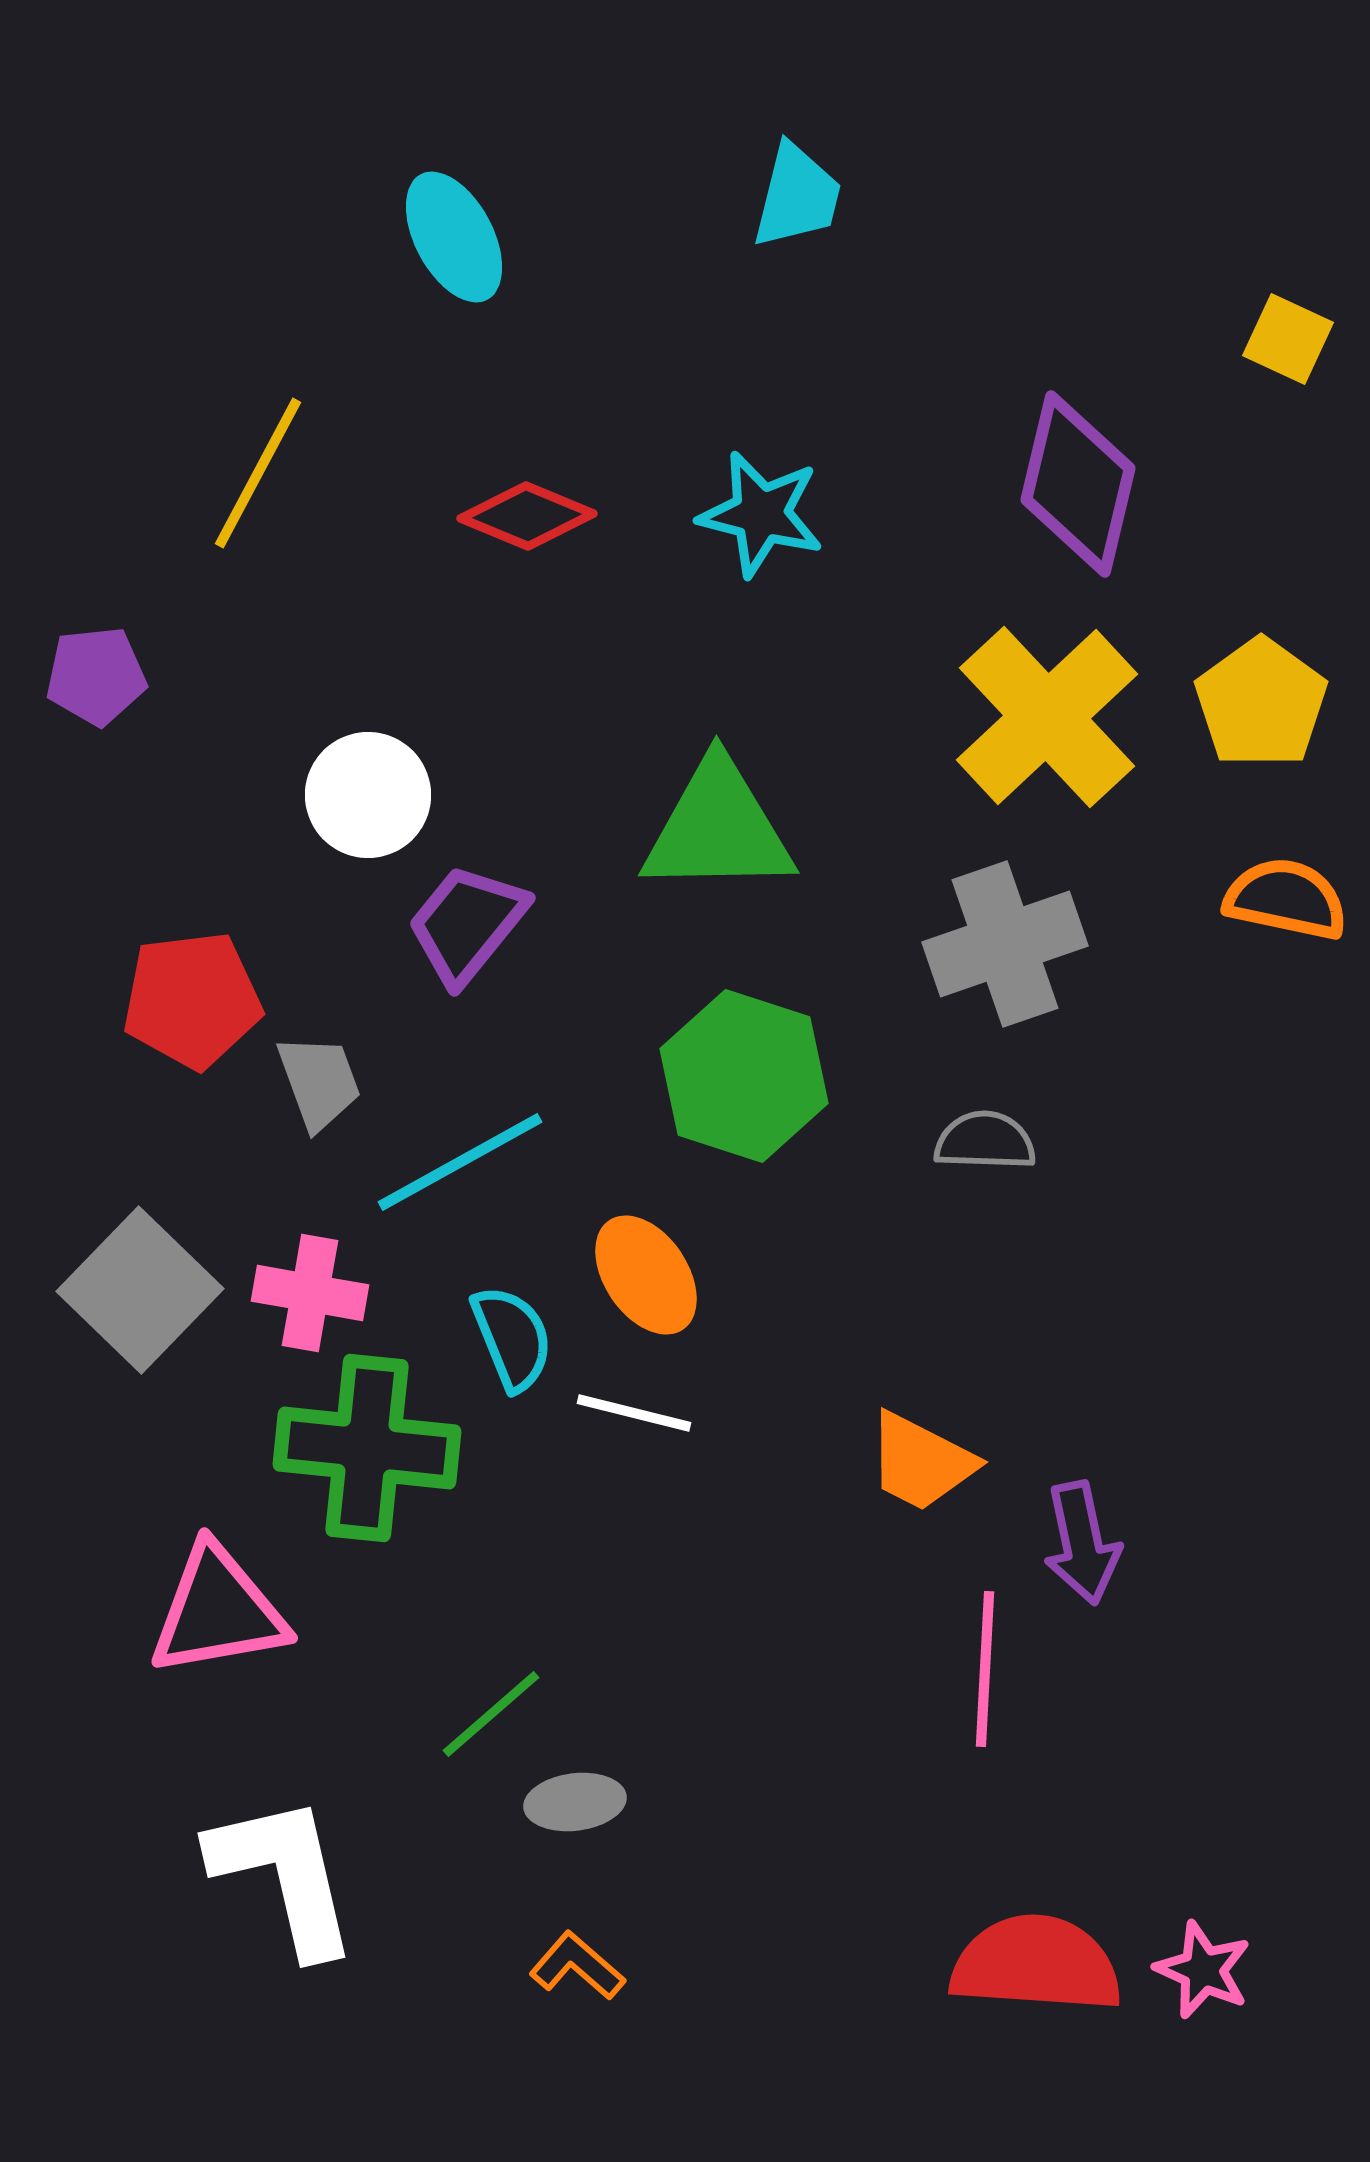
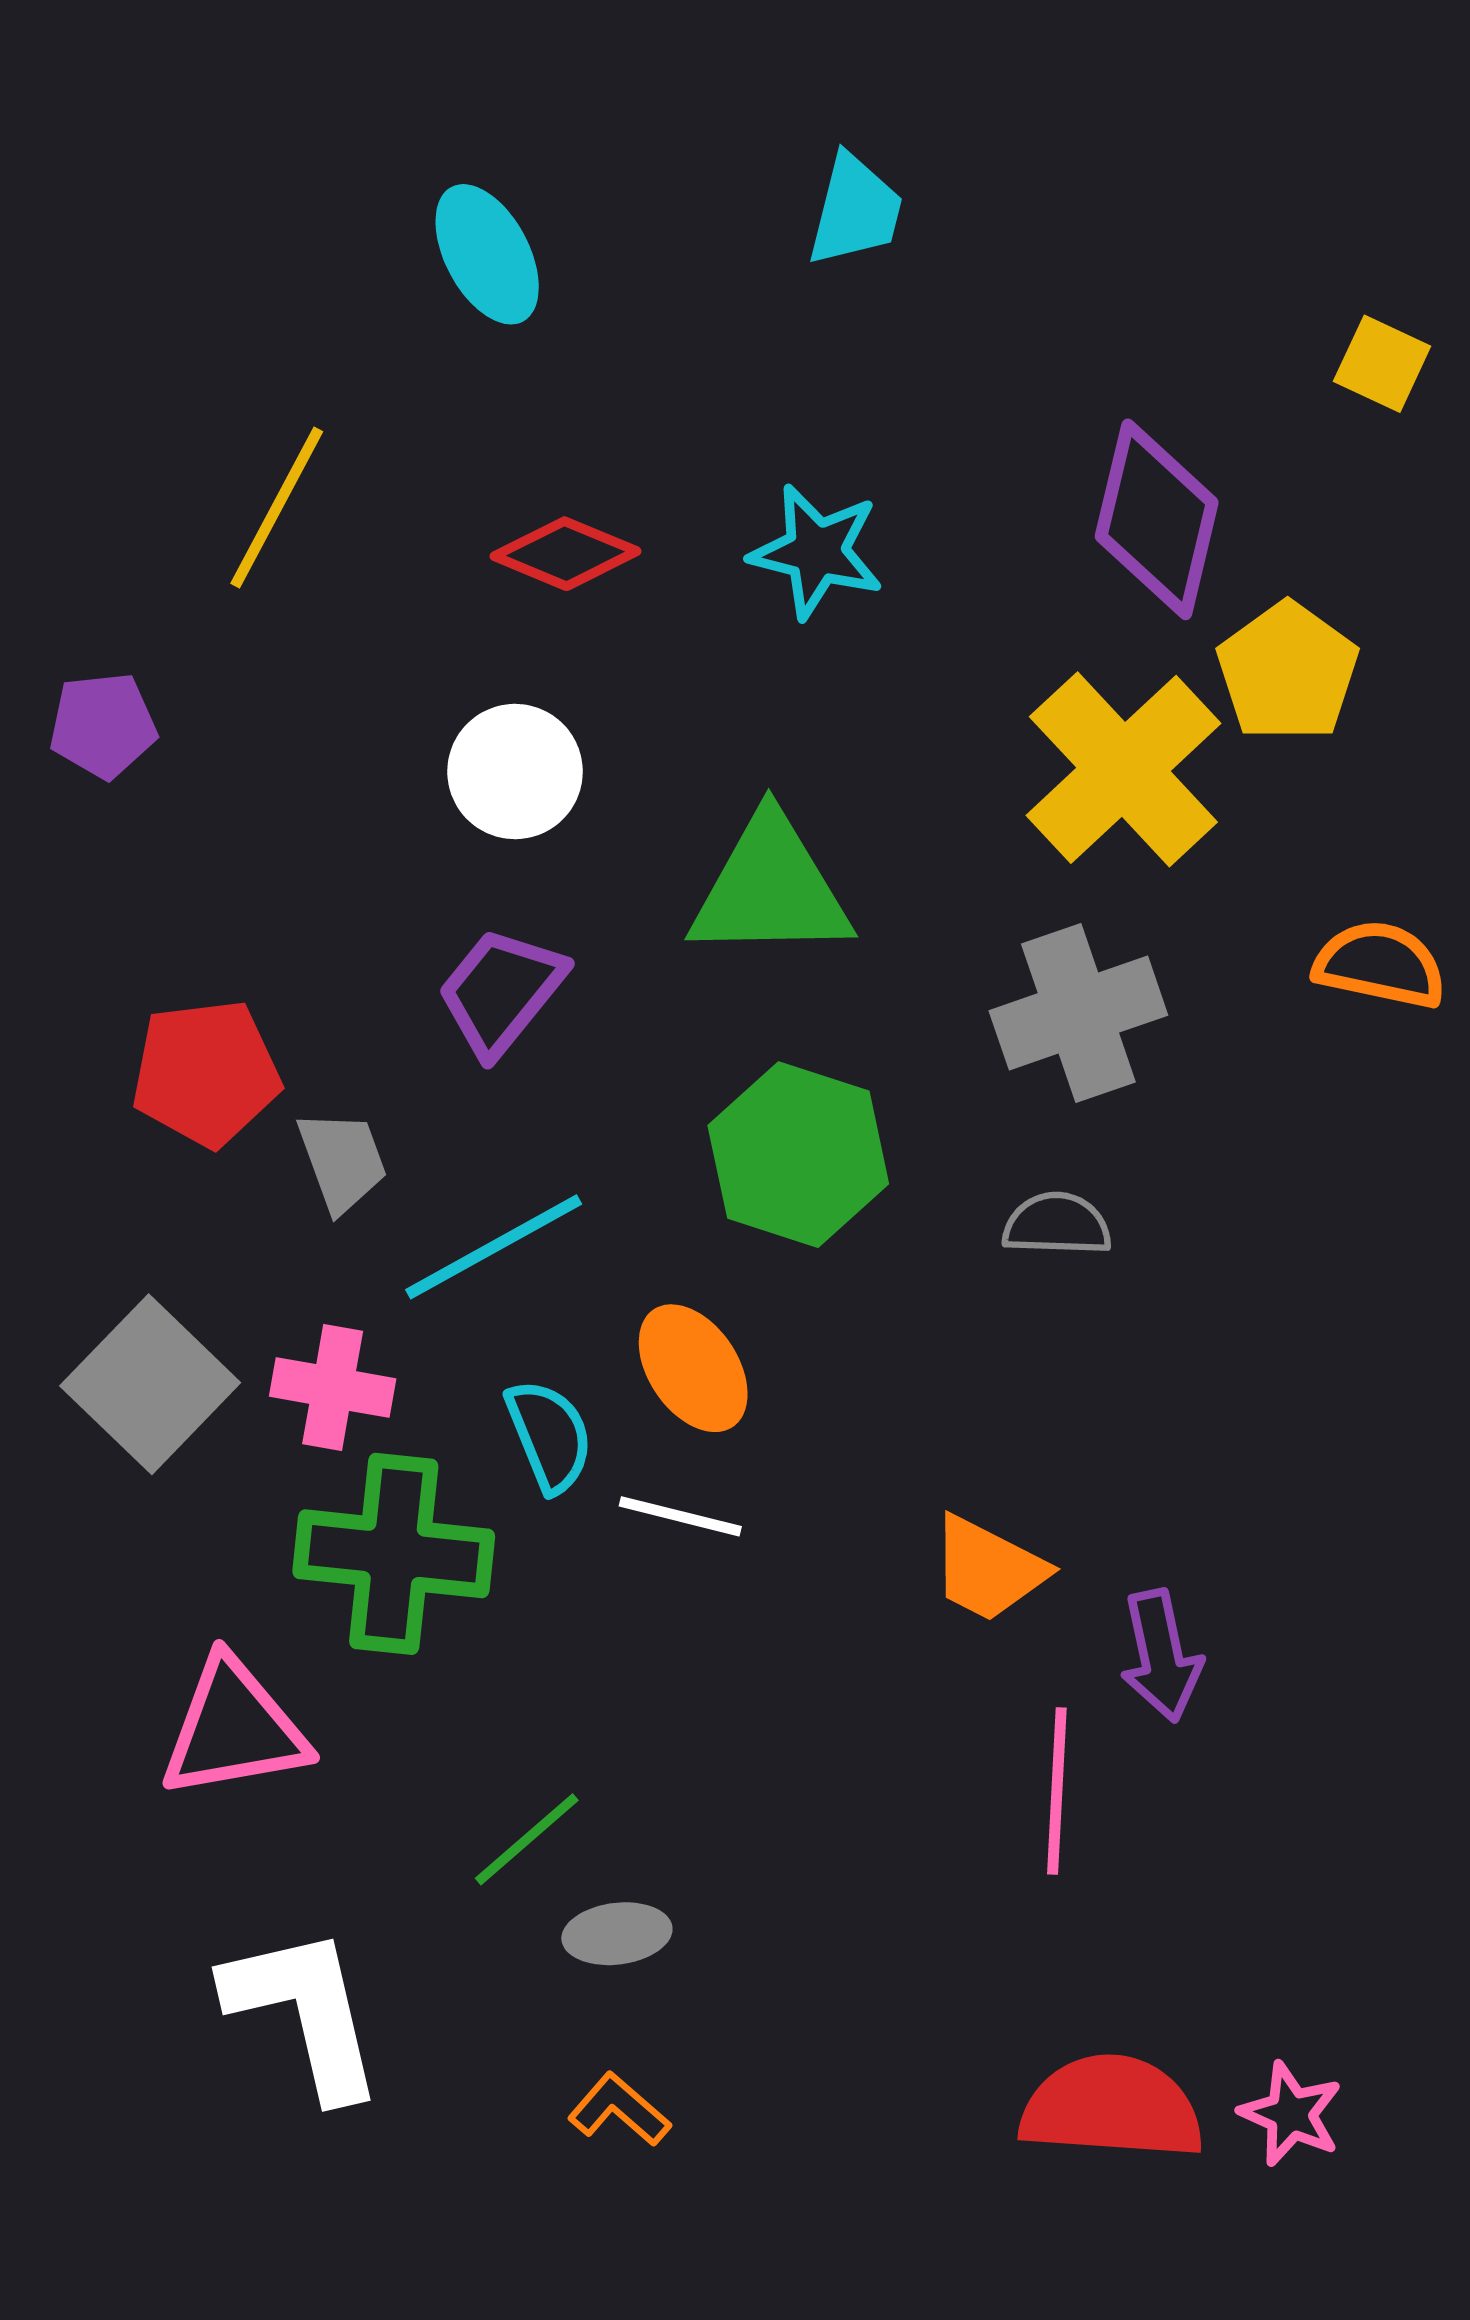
yellow pentagon: (1261, 703) -> (1288, 672), moved
white circle: (368, 795) -> (515, 772), moved

